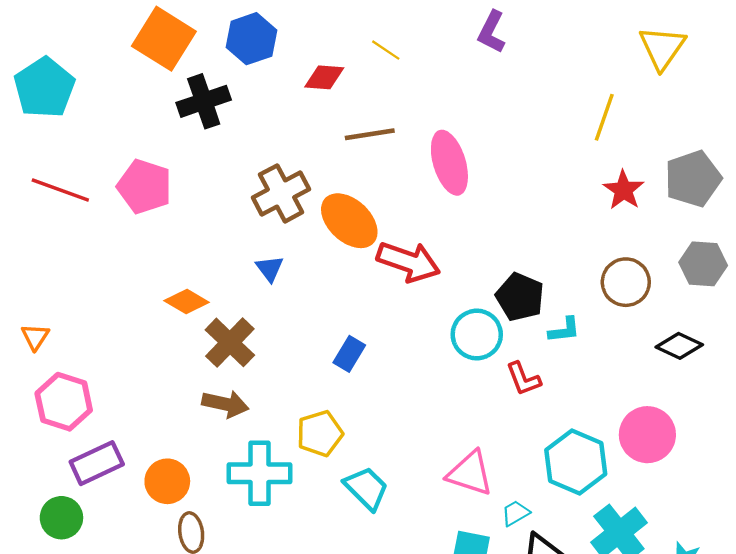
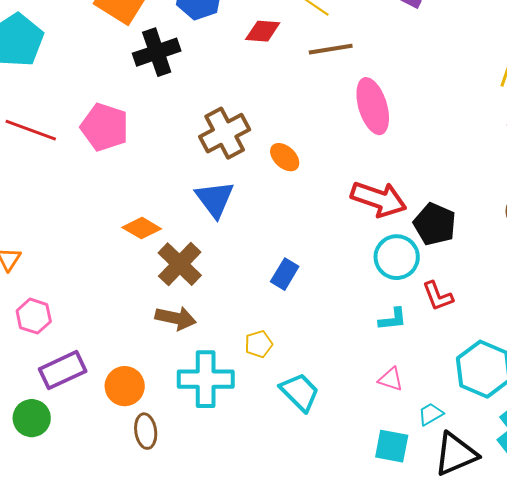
brown line: (370, 134) -> (331, 49), moved
orange ellipse: (349, 221) -> (285, 157), size x0.6
red arrow: (408, 262) -> (379, 199), moved
blue triangle: (270, 269) -> (215, 199), size x1.6
cyan L-shape: (564, 330) -> (393, 319), moved
pink hexagon: (64, 402) -> (34, 316), size x0.7
yellow pentagon: (320, 434) -> (259, 344), size x0.7
pink triangle: (470, 473) -> (391, 379), size x0.6

